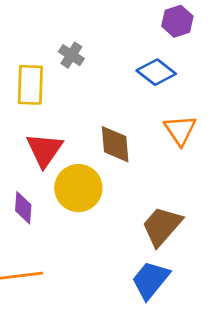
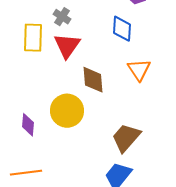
blue diamond: (156, 72) -> (122, 29), turned 56
red triangle: (44, 150) -> (67, 46), moved

